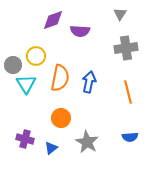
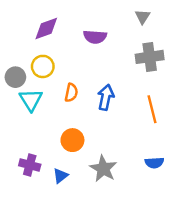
purple diamond: (53, 20) -> (46, 28), moved
orange semicircle: (60, 78) -> (71, 93), size x0.6

